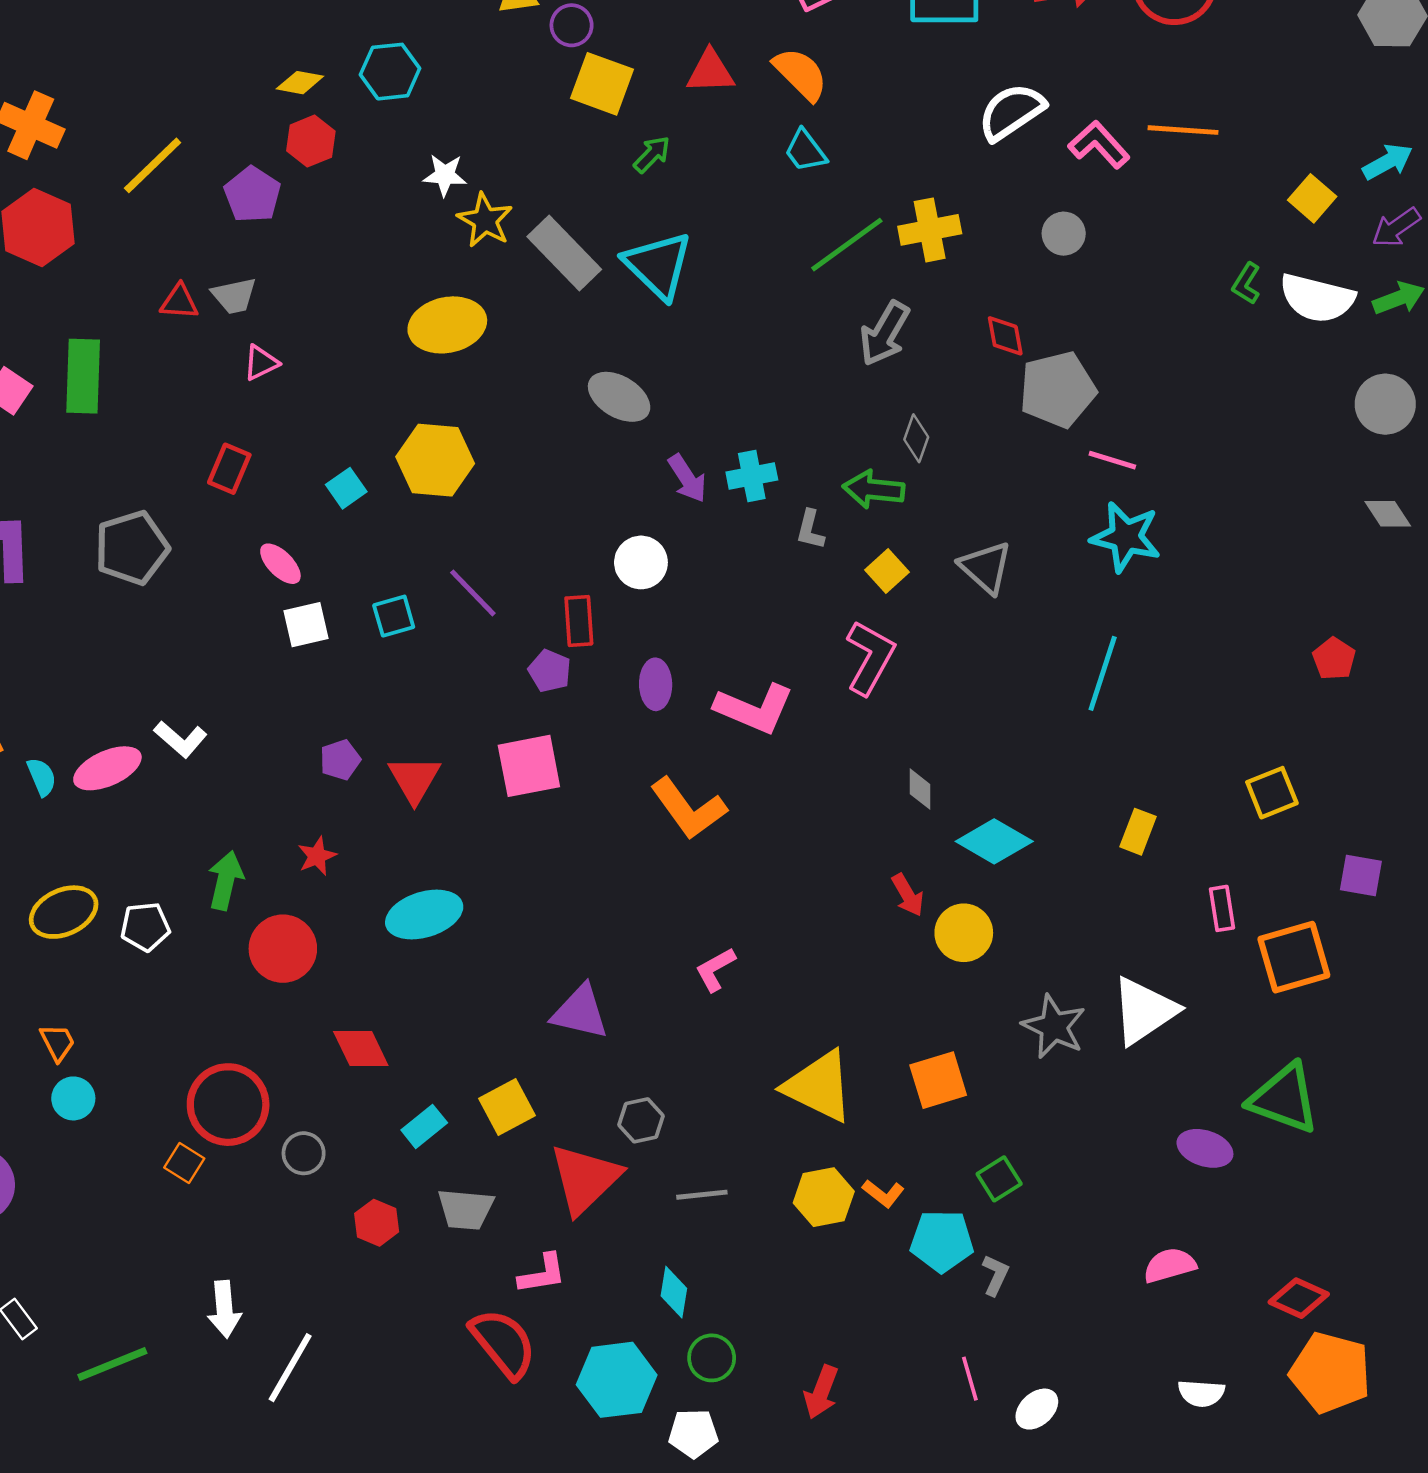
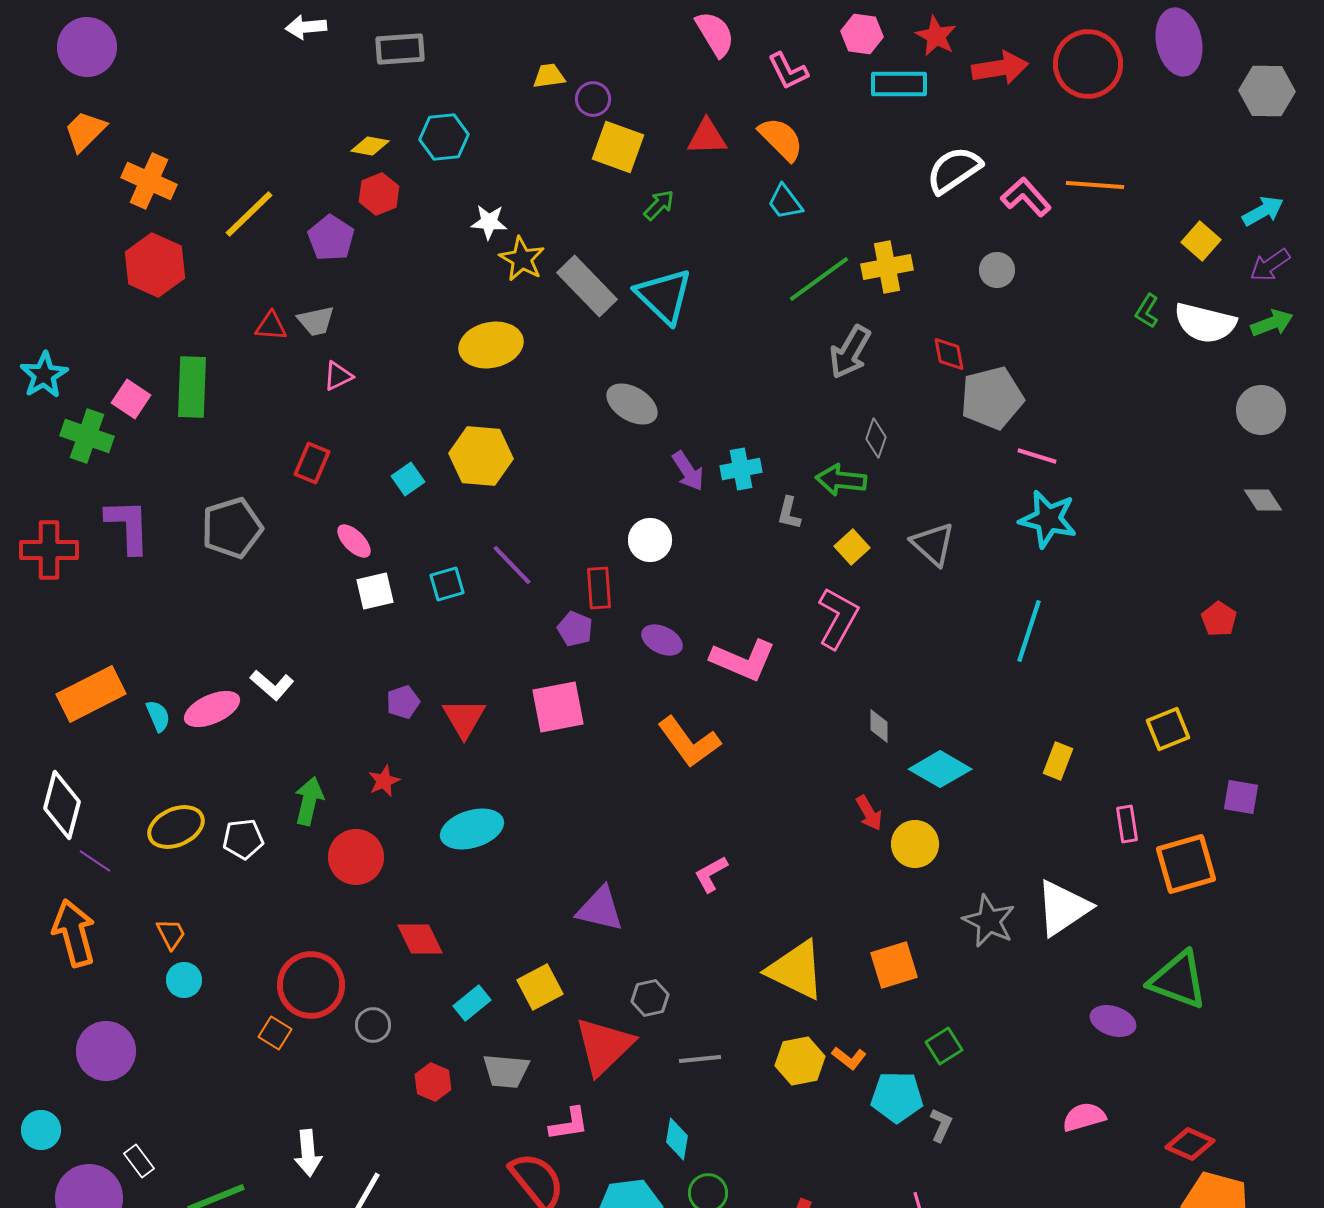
purple ellipse: (656, 684) -> (662, 640), turned -63

